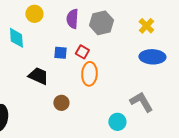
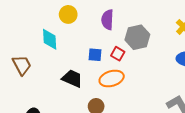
gray hexagon: (101, 23) -> (137, 37), moved
orange ellipse: (89, 74) -> (112, 79), moved, turned 70

